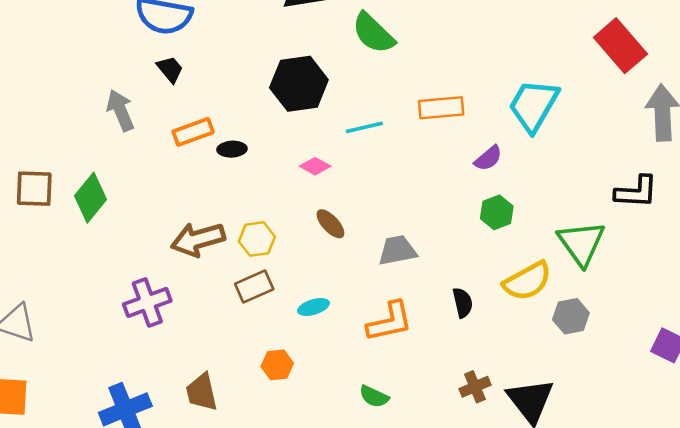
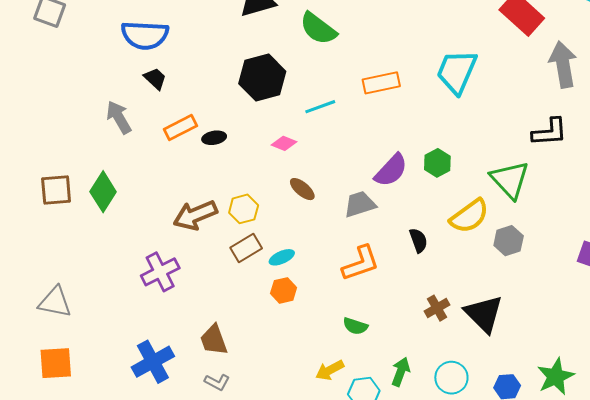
purple semicircle: (488, 158) -> (391, 170), moved, size x1.5
cyan ellipse: (313, 307) -> (282, 257), moved
orange hexagon: (277, 365) -> (284, 290), moved

